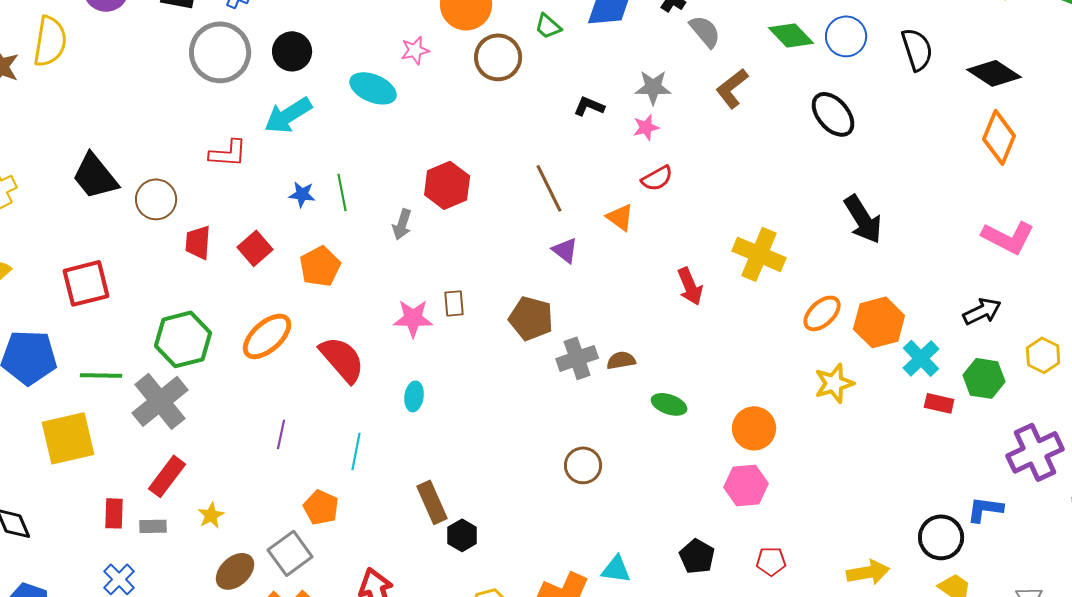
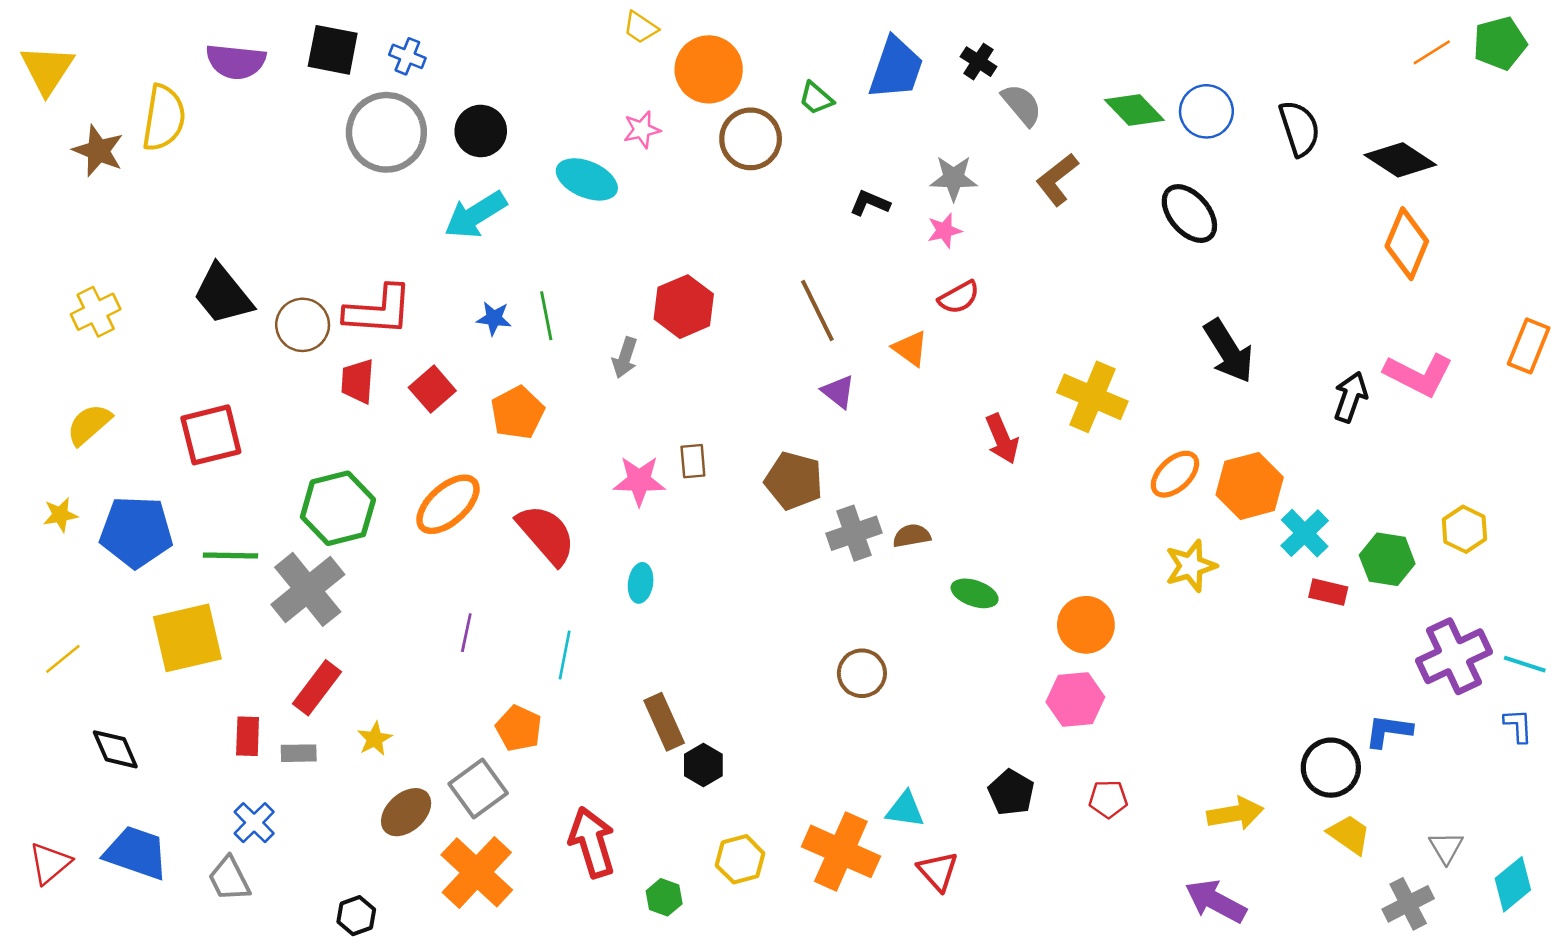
red L-shape: (228, 153) -> (379, 310), moved, size x1.4
black arrow: (982, 311) -> (1351, 397), moved, turned -45

